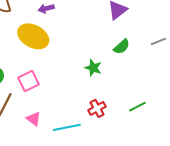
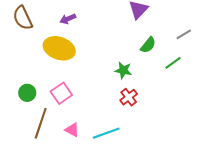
green line: (137, 107) -> (173, 63), moved
red cross: (97, 108) -> (129, 97), moved

